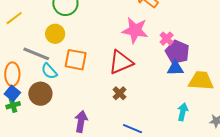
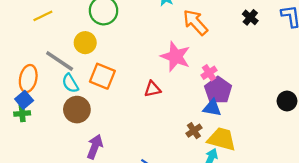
red triangle: (121, 62) -> (153, 89), size x0.6
yellow trapezoid: (201, 81) -> (222, 139), moved
brown cross: (120, 93) -> (194, 131), moved
brown circle: (40, 94) -> (77, 110), moved

